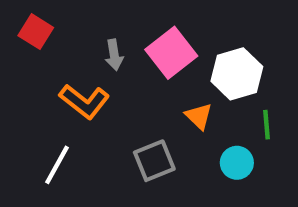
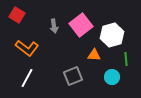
orange L-shape: (84, 101) -> (27, 48), moved
orange triangle: (199, 116) -> (94, 55), turned -40

